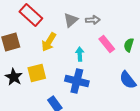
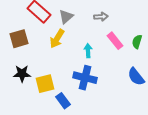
gray triangle: (71, 20) -> (66, 17), moved
yellow square: (37, 73) -> (45, 84), moved
black star: (14, 77) -> (22, 74), turned -30

